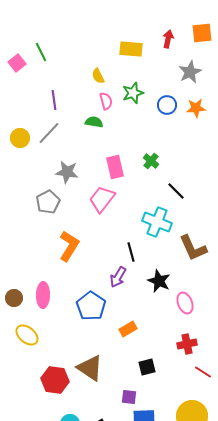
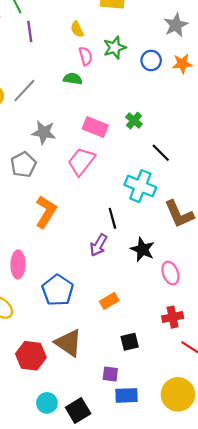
purple line: (54, 100) -> (30, 31), moved
pink rectangle: (115, 167) -> (95, 127), turned -55
blue pentagon: (91, 306) -> (58, 290), moved

